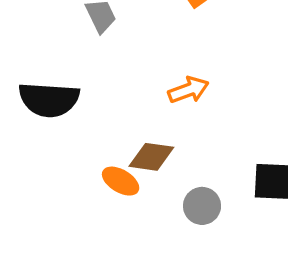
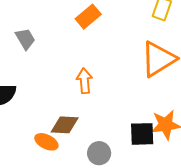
orange arrow: (188, 90) -> (84, 81), turned -70

